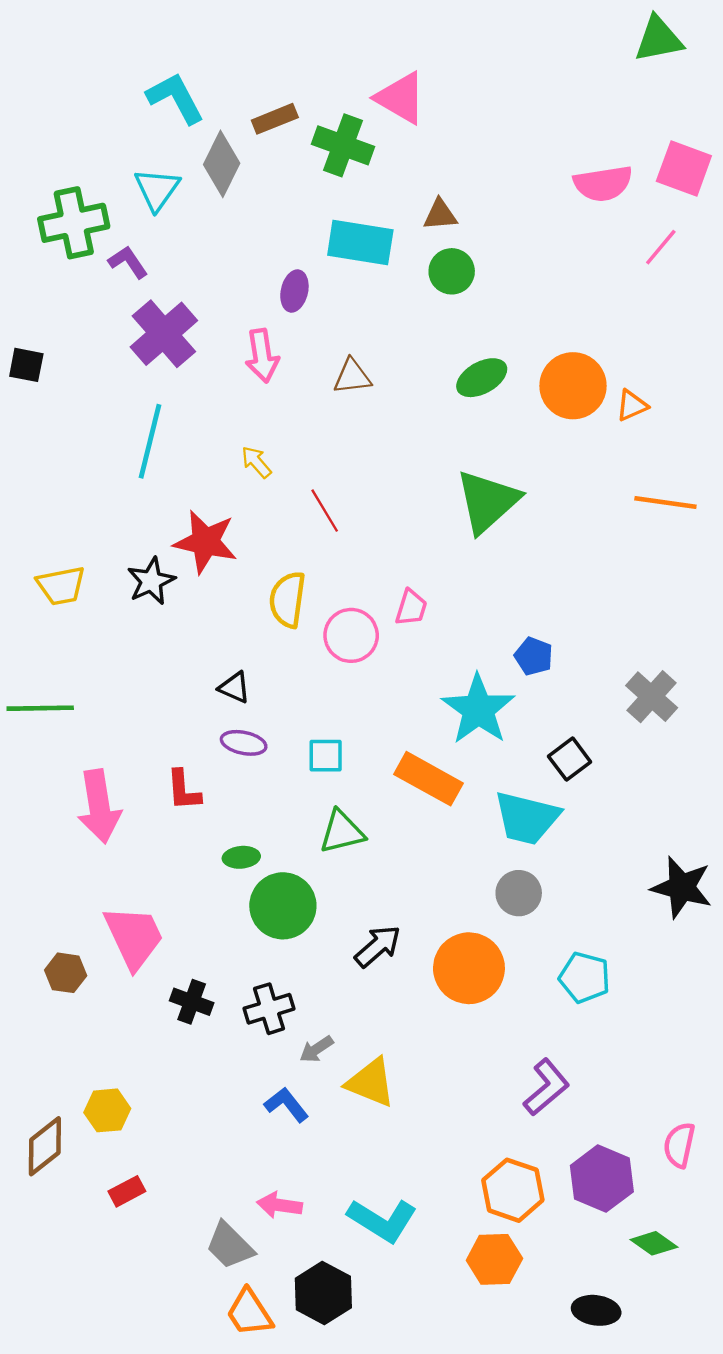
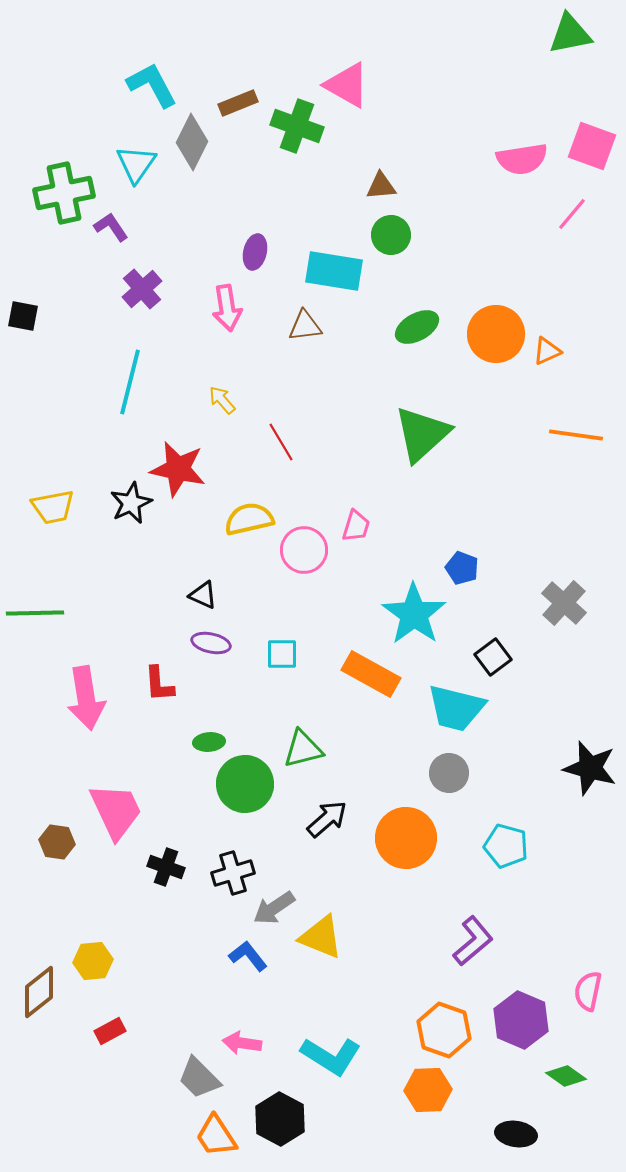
cyan rectangle: (360, 242) -> (334, 271), moved
purple cross: (164, 334) -> (142, 289), size x0.7
yellow semicircle: (288, 600) -> (249, 519), turned 69
green triangle: (342, 832) -> (303, 749), moved
gray arrow: (316, 1049) -> (274, 908), size x1.4

